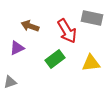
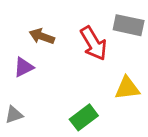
green rectangle: (55, 59) -> (84, 117), moved

